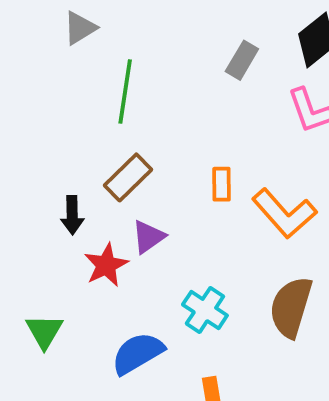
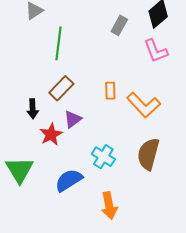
green triangle: (44, 331) -> (20, 170), size x1.4

